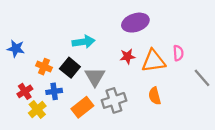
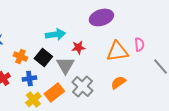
red star: (128, 56) -> (78, 47), moved
orange semicircle: (155, 96) -> (118, 82), turned 70
gray cross: (114, 100) -> (82, 86), turned -30
yellow cross: (37, 109) -> (33, 99), moved

